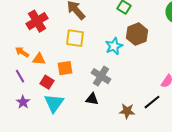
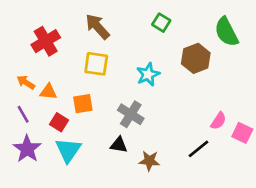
brown hexagon: (137, 34) -> (196, 58), moved
purple star: (23, 102) -> (27, 149), size x1.5
brown star: (127, 111) -> (149, 161), moved

